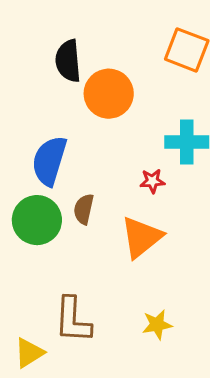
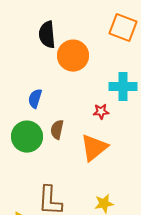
blue semicircle: (49, 161) -> (35, 99), size x0.6

